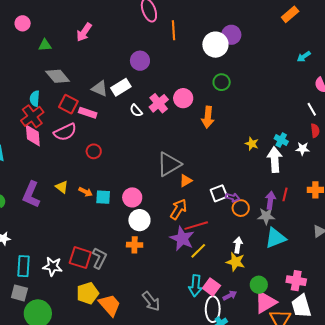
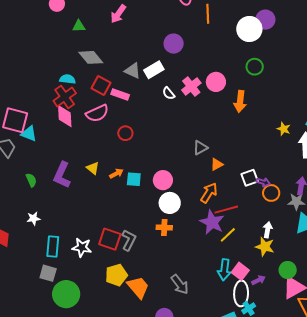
cyan semicircle: (35, 99) -> (67, 79), turned 91
gray triangle: (169, 164) -> (200, 148), size x0.6
orange arrow: (86, 192) -> (116, 174), turned -56

